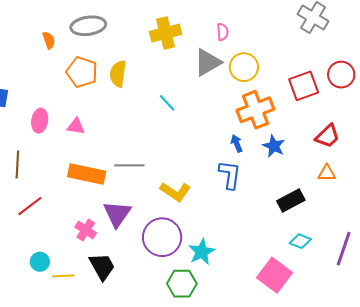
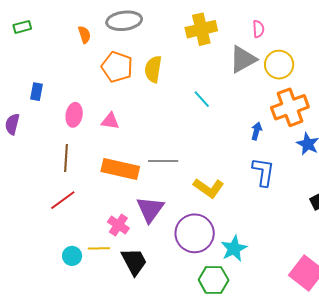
blue arrow: (237, 143) -> (256, 131), moved, turned 36
brown line: (17, 164) -> (66, 158), moved
yellow line: (63, 276) -> (99, 248), moved

